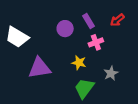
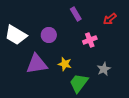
purple rectangle: (88, 21) -> (76, 14), moved
purple circle: (65, 29) -> (49, 35), moved
yellow star: (79, 63) -> (65, 64), moved

